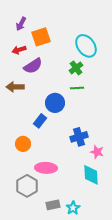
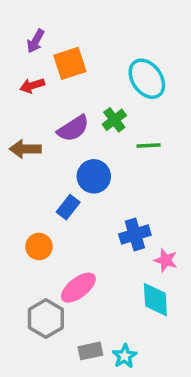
purple semicircle: (33, 66) -> (73, 128), moved
green cross: (76, 68) -> (114, 120), moved
green line: (77, 88) -> (149, 146), moved
pink ellipse: (46, 168) -> (78, 288), turned -40

